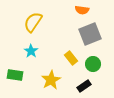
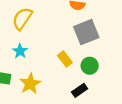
yellow star: (51, 80) -> (30, 84), moved

